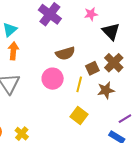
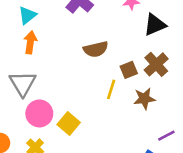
black triangle: (111, 31) -> (155, 25), turned 48
pink circle: (53, 79) -> (39, 113), moved
yellow square: (79, 115) -> (69, 123), moved

